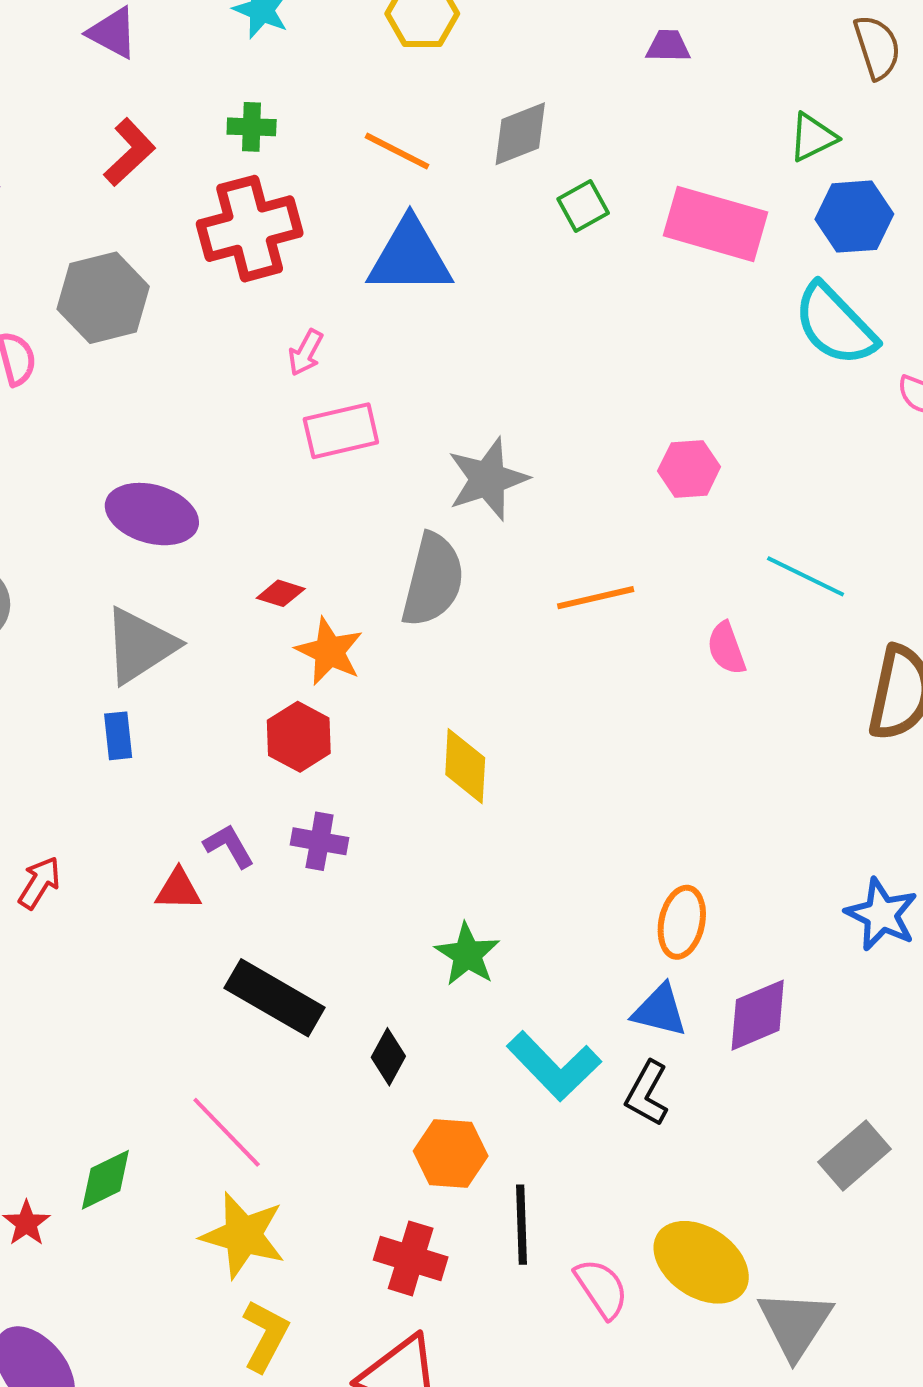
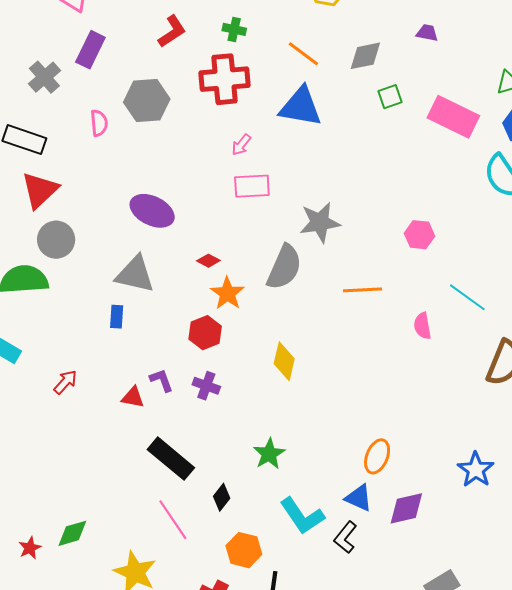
purple trapezoid: (668, 46) -> (427, 33), moved
gray triangle: (140, 646) -> (135, 274), turned 36
pink line: (227, 1132) -> (173, 520), moved

